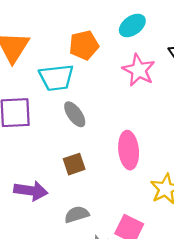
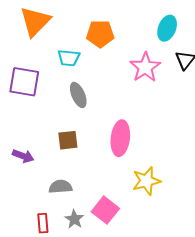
cyan ellipse: (132, 25) -> (167, 28), moved, turned -45
cyan trapezoid: (56, 78) -> (69, 58), size x0.7
purple arrow: (31, 191) -> (23, 156), size x0.7

